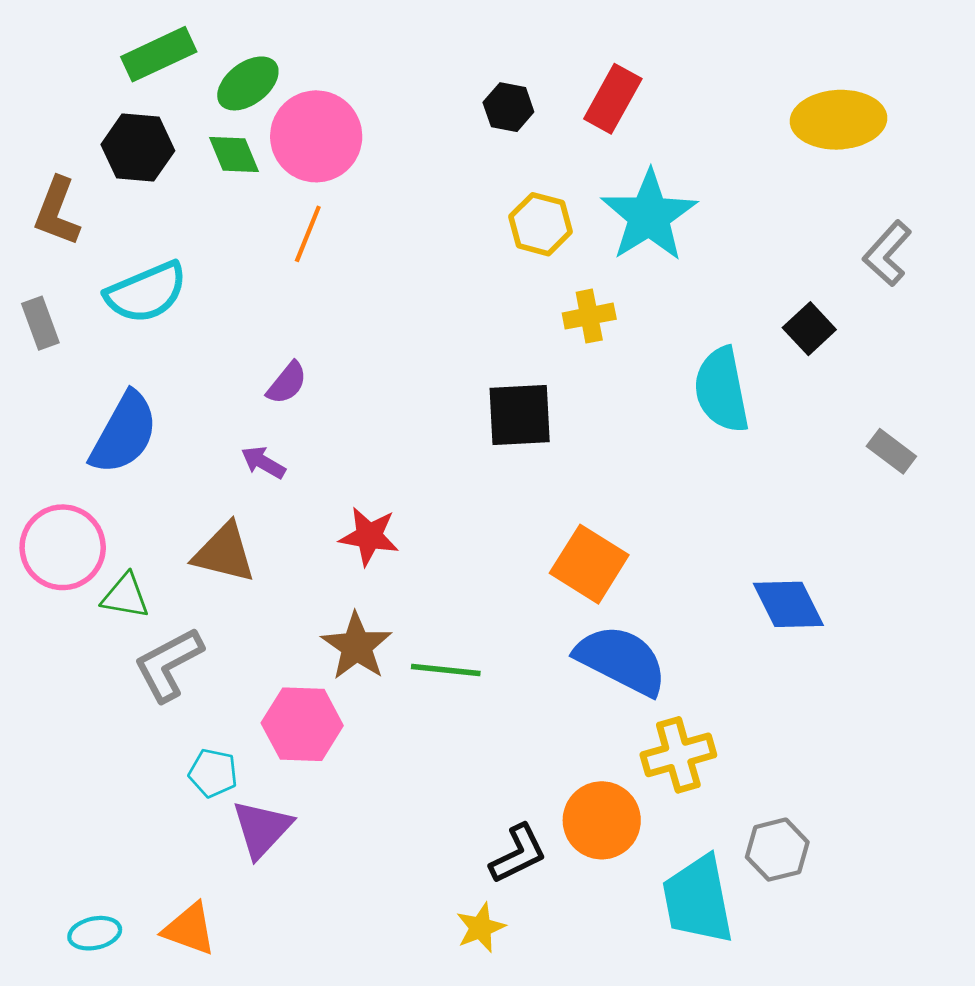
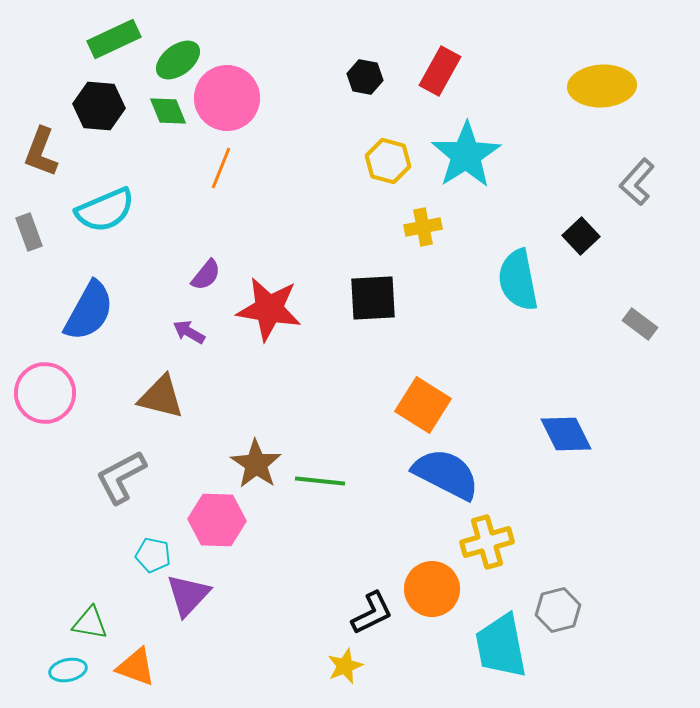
red star: (369, 536) -> (269, 309), moved, size x1.5
green triangle: (125, 596) -> (90, 623), moved

